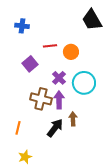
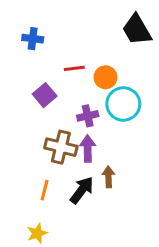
purple cross: (59, 78) -> (88, 116), turned 32
cyan circle: (84, 83) -> (123, 104), moved
orange line: (18, 128) -> (45, 190), moved

